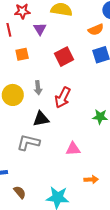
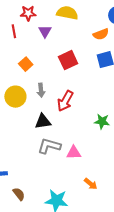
orange square: (22, 54) -> (26, 64), moved, turned -32
gray L-shape: (28, 142) -> (49, 146), moved
orange arrow: (91, 179) -> (91, 184), turned 40

